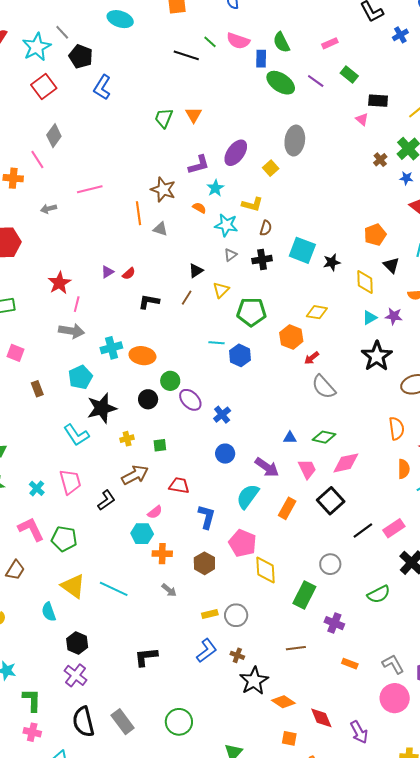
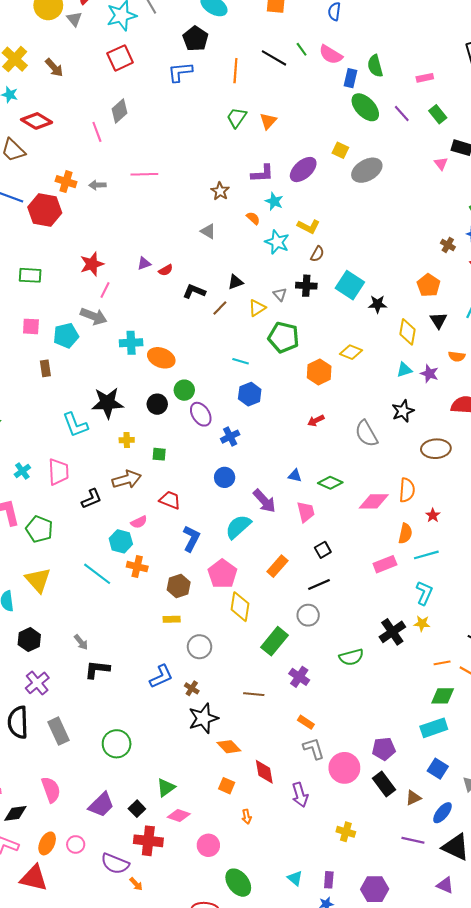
black pentagon: (81, 56) -> (195, 39), moved
blue L-shape: (102, 87) -> (180, 72), turned 40
gray ellipse: (295, 141) -> (367, 170), turned 40
brown cross: (380, 160) -> (448, 245), moved, turned -32
yellow square: (271, 168) -> (340, 150), moved, turned -35
orange cross: (13, 178) -> (66, 182), moved
cyan star: (215, 188) -> (274, 201), turned -30
brown star: (163, 190) -> (220, 191), size x0.7
orange line: (139, 213) -> (235, 71), moved
orange pentagon: (375, 235) -> (428, 285), turned -30
gray triangle: (230, 255) -> (280, 294), moved, turned -48
black L-shape: (149, 302) -> (194, 291), moved
pink square: (15, 353) -> (31, 326), turned -30
blue hexagon: (240, 355) -> (250, 394), moved
black star: (377, 356) -> (403, 411), size x0.7
red arrow: (312, 358) -> (316, 421), moved
cyan pentagon: (80, 377) -> (66, 336), moved
gray semicircle: (324, 387) -> (366, 434), moved
pink diamond: (346, 463) -> (374, 501), moved
black square: (331, 501) -> (323, 550), size x0.6
orange rectangle: (287, 508) -> (277, 566), moved
pink rectangle: (394, 528) -> (385, 564), moved
black line: (363, 531) -> (319, 584), moved
cyan line: (114, 589) -> (97, 574), moved
gray arrow: (169, 590) -> (81, 642), moved
yellow rectangle: (210, 614) -> (172, 619), moved
gray L-shape: (393, 664) -> (314, 749), moved
purple cross: (76, 675) -> (37, 683), moved

